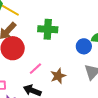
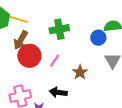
pink line: (35, 69) -> (55, 61), moved

